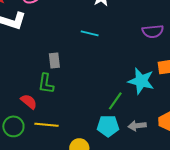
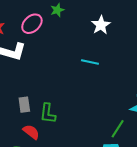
gray rectangle: (54, 60) -> (24, 105), moved

